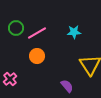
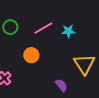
pink line: (37, 33) -> (43, 28), moved

